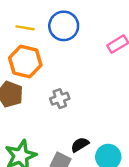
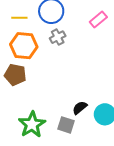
gray cross: (60, 99) -> (58, 37), moved

